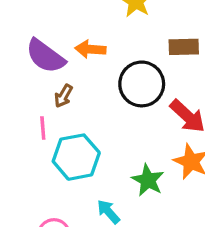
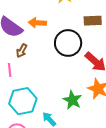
cyan hexagon: (76, 157) -> (23, 101), moved

